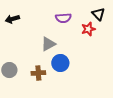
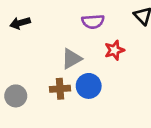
red star: (88, 29) -> (114, 50), moved
brown cross: (38, 73) -> (60, 89), moved

